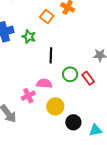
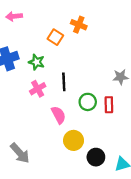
red rectangle: (88, 78) -> (109, 105), turned 40
pink semicircle: (44, 84) -> (59, 115), turned 63
pink cross: (28, 96) -> (38, 89), moved

